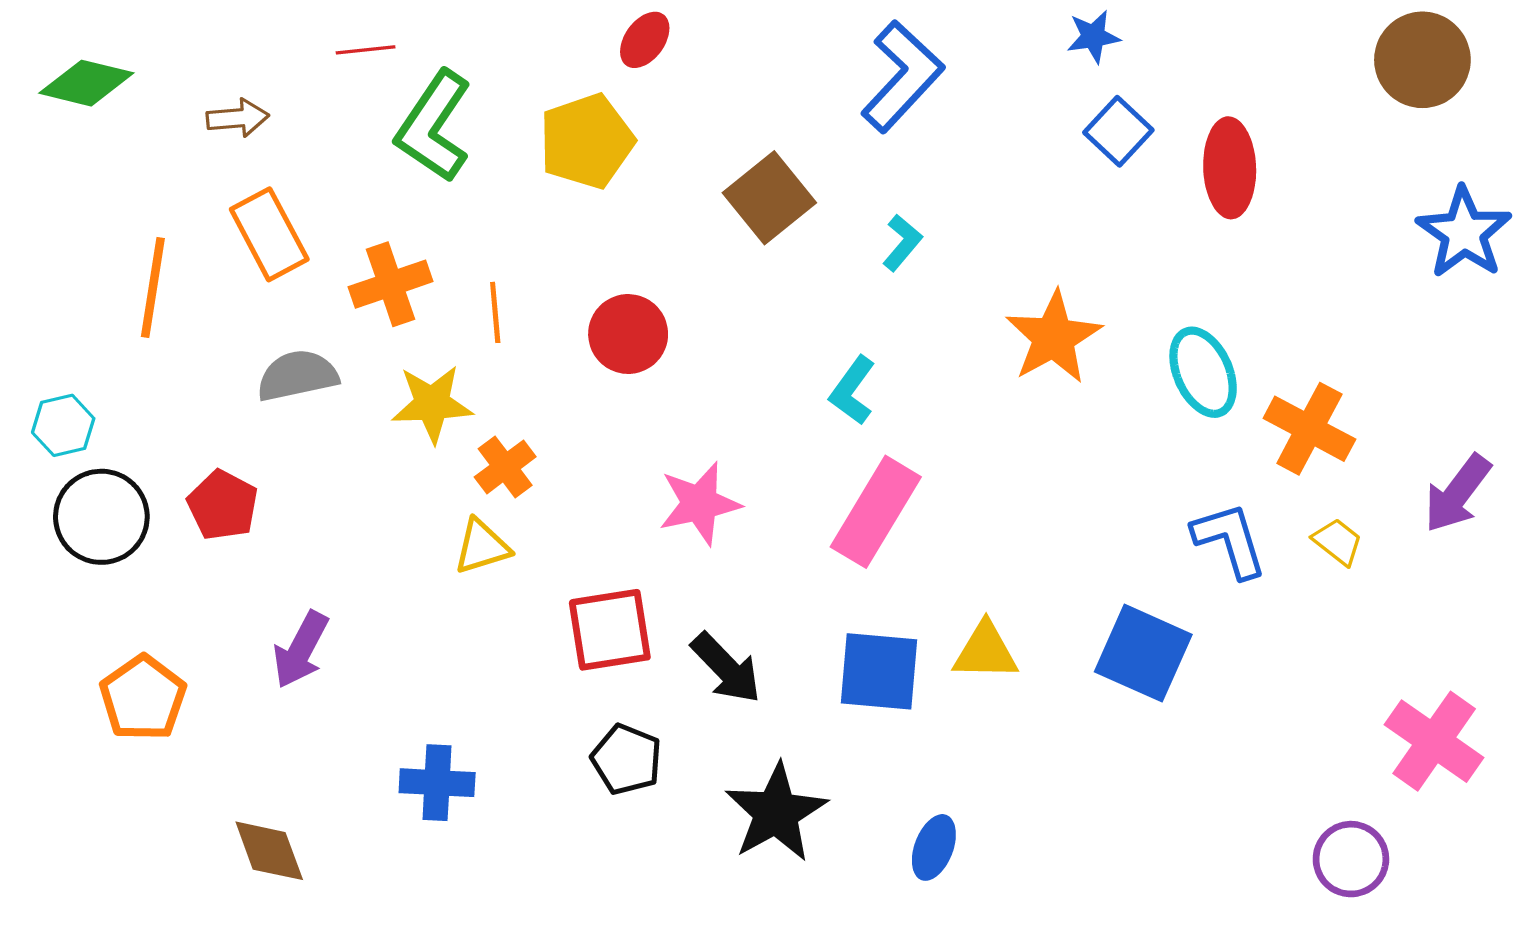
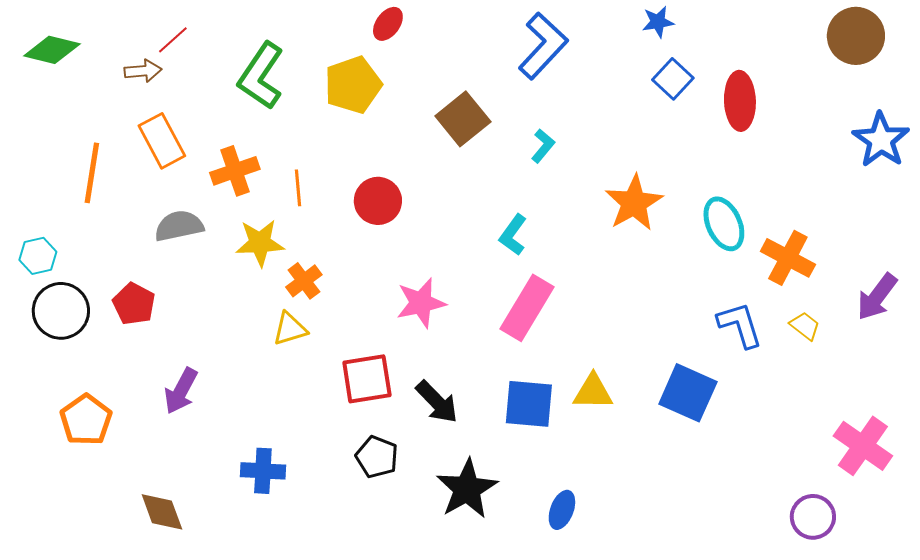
red line: (366, 50) -> (173, 40), moved, turned -36

